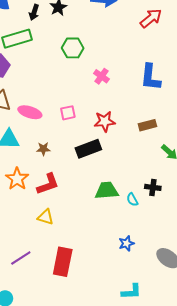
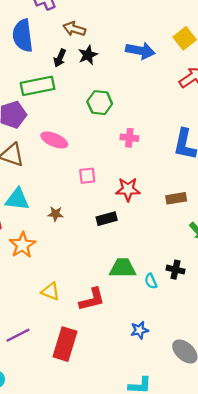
pink cross: (101, 76) -> (129, 138), turned -35
pink ellipse: (30, 112) -> (54, 140), moved
black rectangle: (88, 149) -> (107, 219), size x0.7
red L-shape: (48, 184) -> (92, 299), moved

